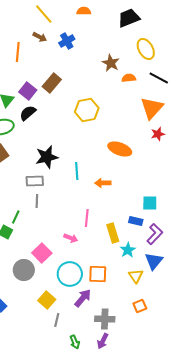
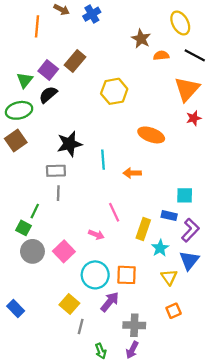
pink line: (87, 218) -> (114, 212), turned -30
yellow rectangle: (113, 233) -> (143, 229), turned 36
gray circle: (24, 270) -> (32, 251), moved

